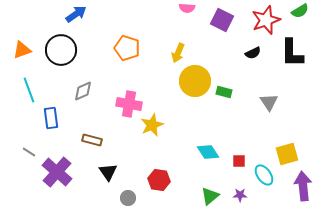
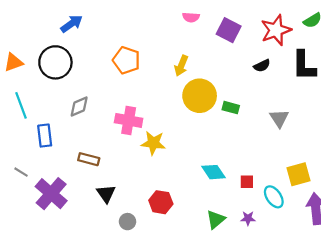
yellow star: (152, 125) -> (153, 143), turned 30

